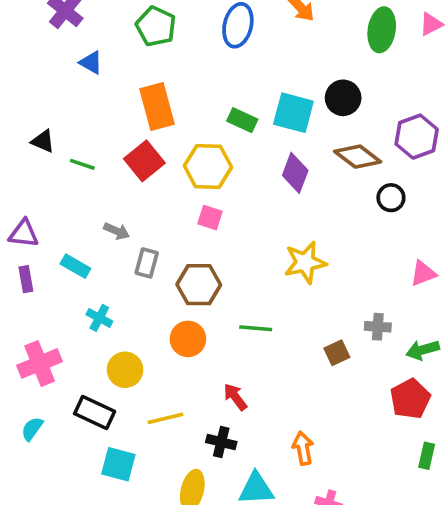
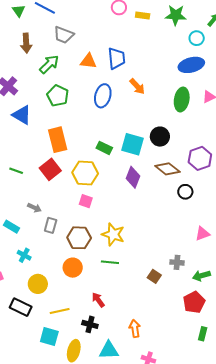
blue triangle: (91, 63) -> (22, 115), size x1.5
yellow star: (305, 262) -> (113, 234), moved, turned 30
brown square: (337, 353) -> (154, 276), turned -32
cyan square: (118, 464) -> (49, 337), moved

